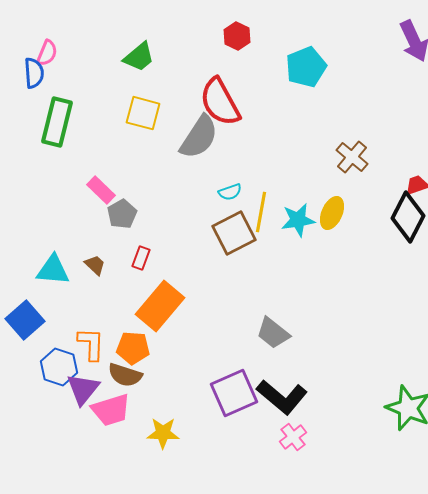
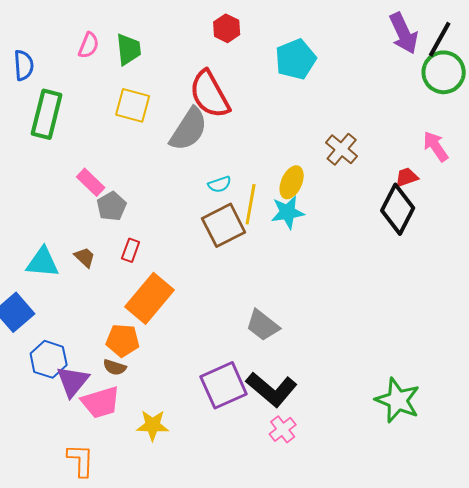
pink semicircle: (47, 53) -> (89, 45), moved
green trapezoid: (139, 57) -> (129, 49), turned -56
yellow ellipse: (332, 213) -> (292, 182), moved
orange L-shape: (91, 344) -> (81, 460), moved
brown semicircle: (125, 375) -> (115, 367), size x0.7

